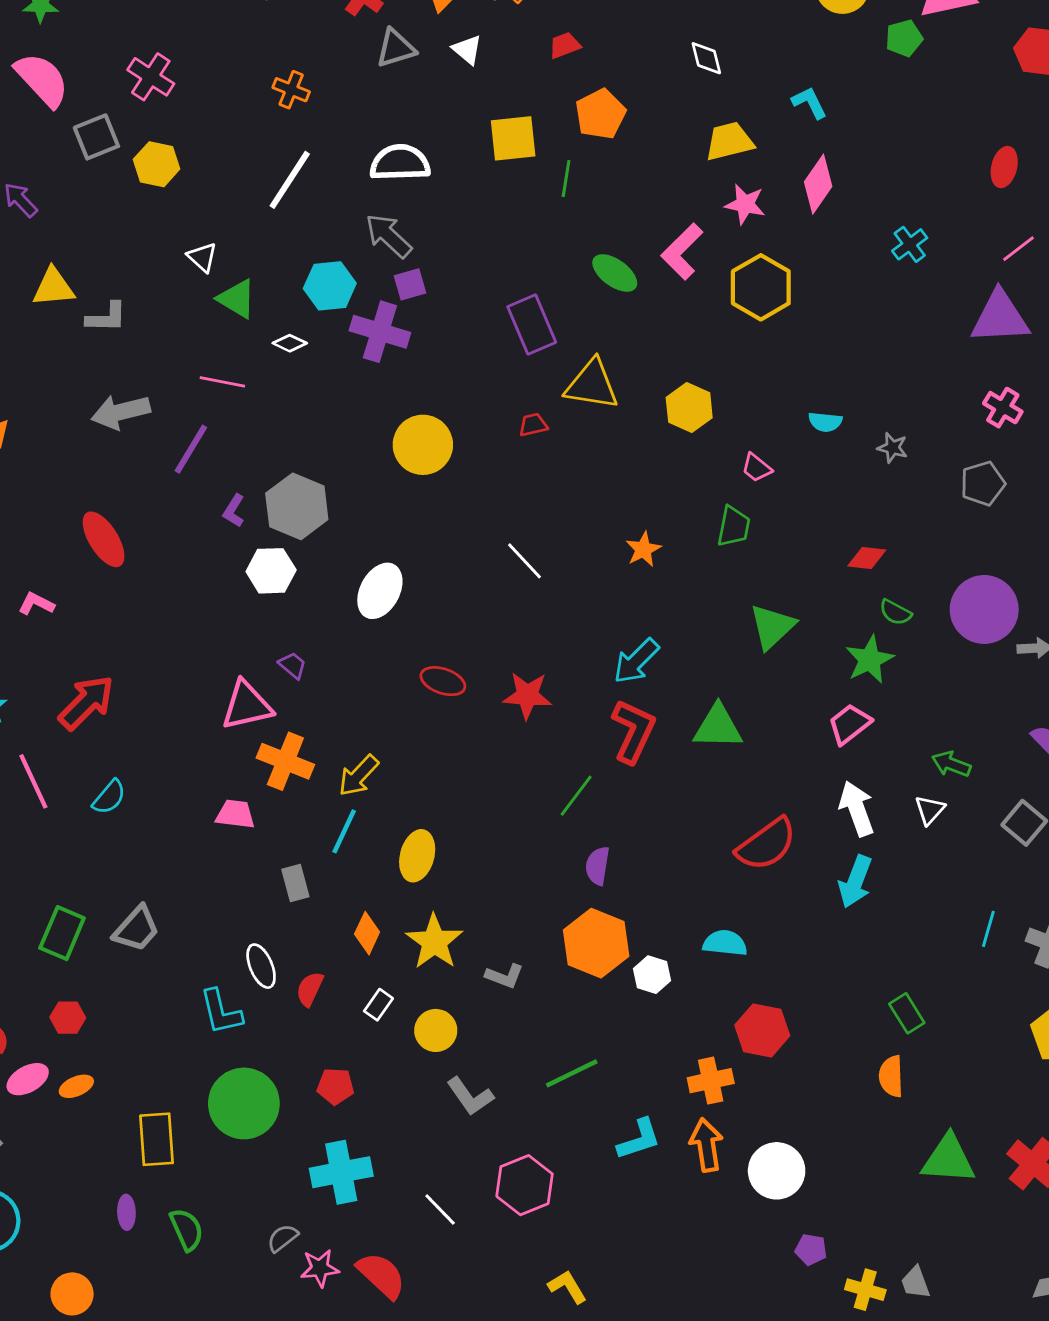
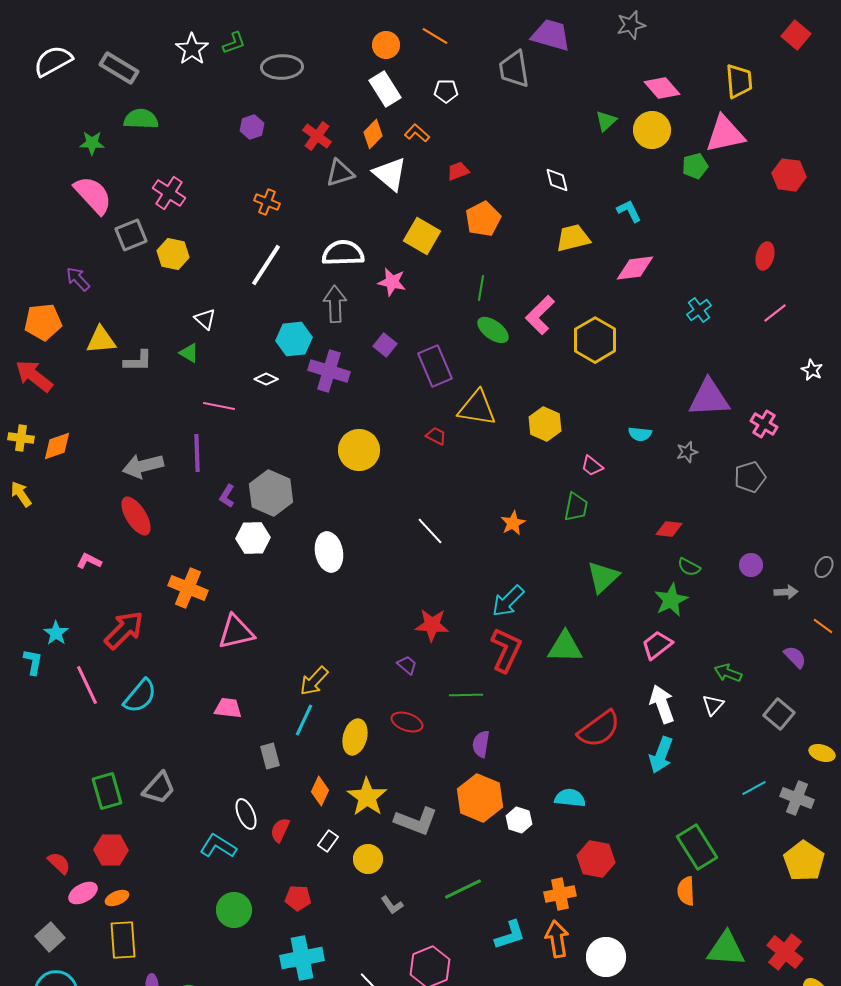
white triangle: (467, 50) -> (390, 174), size x1.6
yellow square: (513, 138) -> (422, 236), turned 36
green line: (566, 178) -> (481, 288), moved
pink diamond: (818, 184) -> (635, 268), turned 48
pink star: (745, 204) -> (392, 282), moved
gray arrow: (388, 236) -> (335, 304), turned 45
purple square: (410, 284) -> (385, 345), moved, turned -35
green triangle: (237, 299) -> (189, 353), moved, size x0.7
purple triangle: (1000, 317) -> (709, 398), moved
gray arrow: (121, 412) -> (143, 466), moved
red trapezoid: (533, 425) -> (436, 436), turned 40
gray star: (893, 448) -> (687, 452), turned -30
purple line: (191, 449) -> (197, 453), turned -33
white ellipse: (380, 591) -> (329, 552), turned -39
purple circle: (984, 609) -> (751, 565), size x0.5
purple trapezoid: (293, 665) -> (407, 665), moved
red ellipse: (443, 681) -> (407, 722), moved
orange cross: (285, 761) -> (188, 588), moved
green line: (576, 796) -> (466, 695), turned 52
cyan semicircle: (109, 797) -> (140, 696), size x1.4
cyan line: (988, 929) -> (754, 788), turned 45
green rectangle: (62, 933) -> (107, 791), turned -39
gray L-shape: (504, 976) -> (416, 821), size x1.6
cyan L-shape: (221, 1012) -> (218, 846), turned 135
green rectangle: (907, 1013) -> (697, 847), size x1.6
red hexagon: (68, 1018) -> (111, 850), size x1.4
gray L-shape: (470, 1096) -> (392, 905), size x0.7
green circle: (244, 1103) -> (234, 910), size x0.7
yellow rectangle: (157, 1139) -> (123, 940), moved

